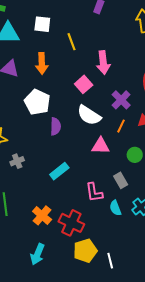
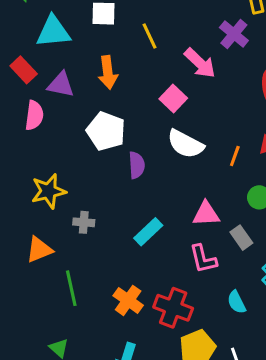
pink arrow: (103, 63) -> (200, 63), turned -35
purple cross: (121, 100) -> (234, 34), moved
pink triangle: (101, 146) -> (206, 214), moved
gray cross: (17, 161) -> (84, 222), turned 32
cyan semicircle: (115, 208) -> (236, 302), moved

